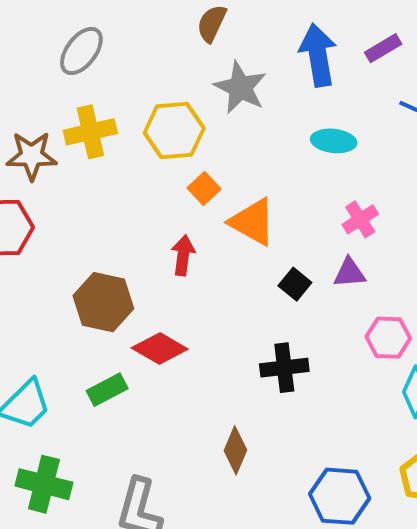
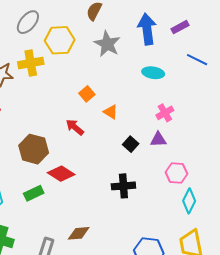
yellow hexagon: (174, 130) -> (60, 40), moved
orange triangle: (253, 222) -> (111, 112), size x0.6
red arrow: (183, 255) -> (75, 127), turned -60
brown diamond: (235, 450) -> (79, 233), moved, turned 60

